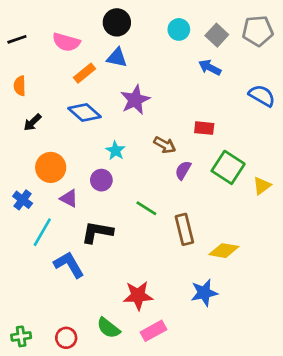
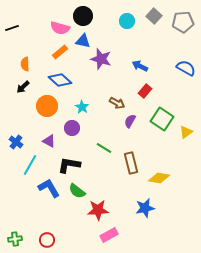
gray square: (217, 35) -> (154, 16), moved
pink semicircle: (66, 42) -> (60, 28), moved
blue arrow: (210, 67) -> (140, 66), moved
orange semicircle: (20, 86) -> (25, 64), moved
purple star: (135, 100) -> (101, 59), moved, turned -30
red rectangle: (204, 128) -> (145, 91), turned -56
orange circle: (51, 167) -> (47, 106), moved
green semicircle: (108, 328) -> (77, 191), moved

